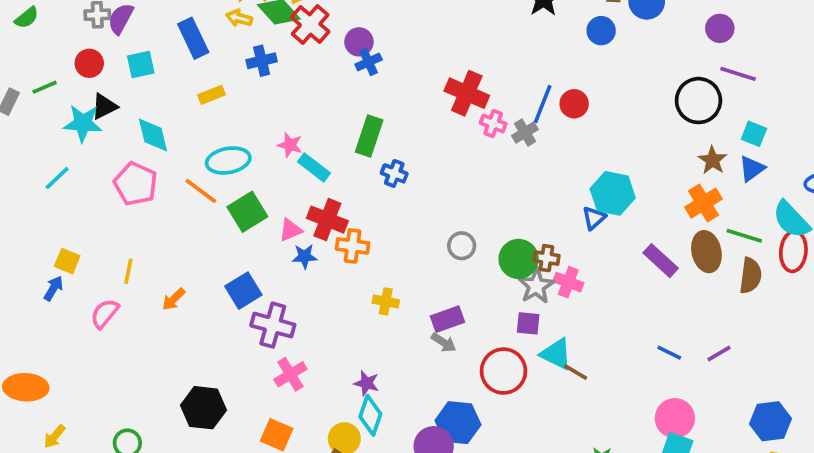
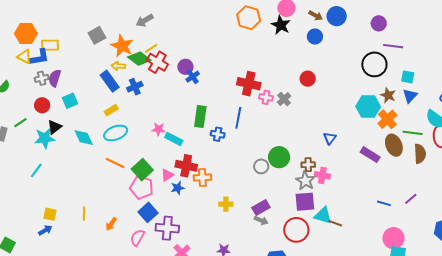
blue rectangle: (193, 38) -> (110, 81), moved
blue line: (543, 104) -> (238, 118), moved
cyan ellipse: (228, 160) -> (116, 133), moved
pink pentagon: (136, 184) -> (142, 188), moved
cyan hexagon: (613, 193) -> (368, 107), moved
green circle: (519, 259) -> (279, 157), moved
blue arrow: (53, 288) -> (45, 230), turned 40
pink semicircle: (105, 314) -> (137, 238), moved
purple square: (528, 323) -> (305, 202), size x1.5

